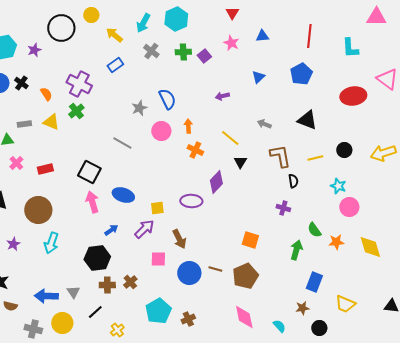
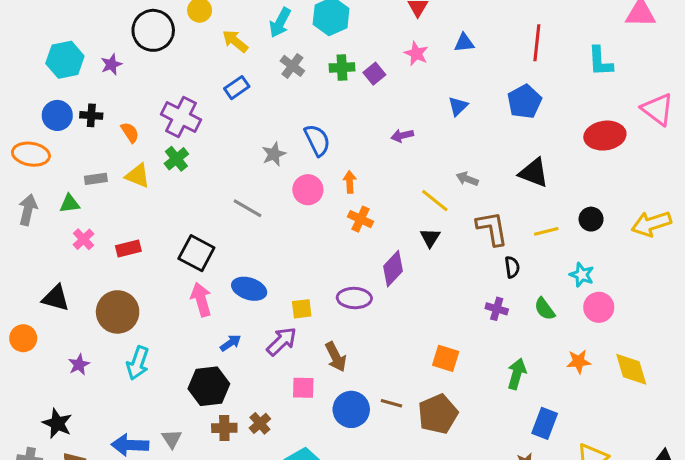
black cross: (21, 83) -> (91, 115), turned -32
yellow line: (230, 138) -> (435, 201), moved
green semicircle: (314, 230) -> (545, 309), moved

